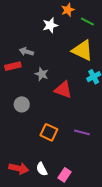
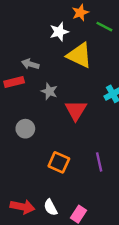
yellow triangle: (82, 50) -> (79, 55), moved
red triangle: (63, 90) -> (76, 110), turned 42
purple line: (82, 132) -> (99, 162), turned 63

